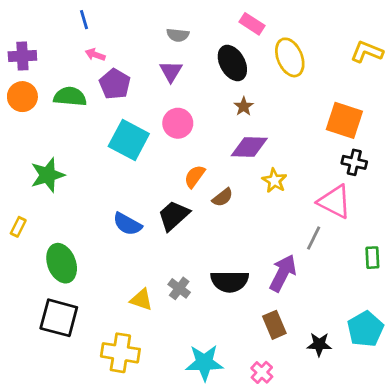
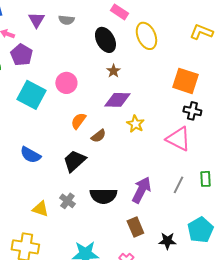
purple triangle: (171, 71) -> (36, 20), moved
black trapezoid: (174, 216) -> (74, 161), moved
gray line: (314, 238) -> (178, 185), moved

